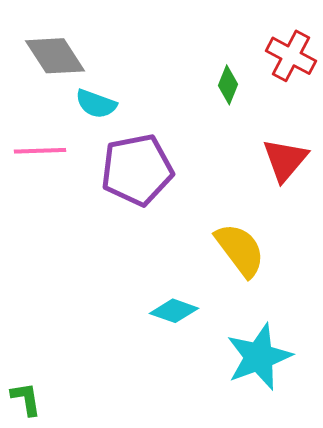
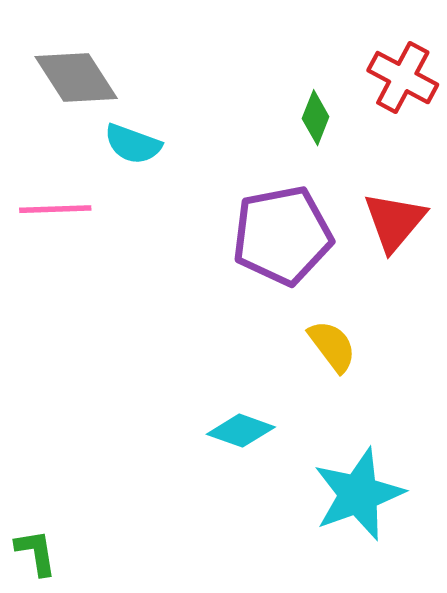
purple pentagon: (137, 170) -> (282, 235), moved
yellow semicircle: (240, 250) -> (332, 346), size x0.7

